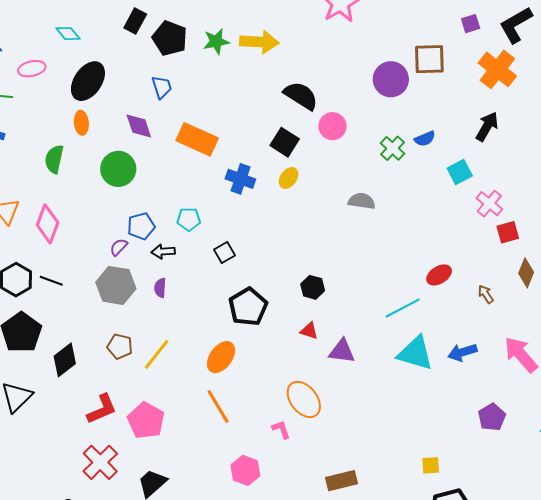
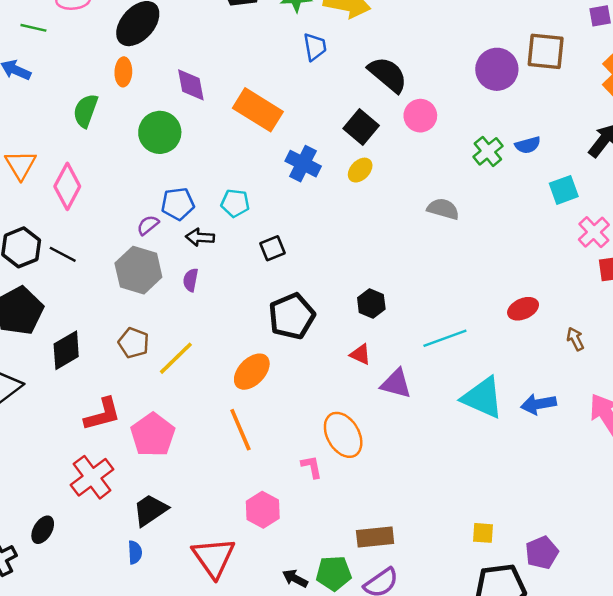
blue trapezoid: (162, 87) -> (315, 47), moved
cyan line: (403, 308) -> (445, 338), moved
purple pentagon: (492, 417) -> (542, 553), moved

